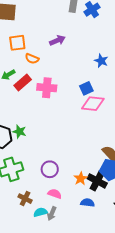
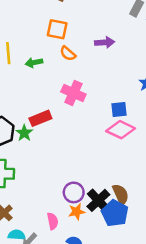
red rectangle: (23, 82) -> (40, 118), moved
purple circle: (50, 169) -> (74, 192), moved
black cross: (97, 181) -> (98, 200), moved
pink semicircle: (55, 194) -> (53, 221), moved, turned 40

